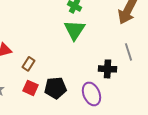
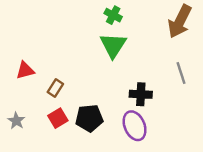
black cross: (108, 69) -> (141, 94), moved
red square: (30, 88) -> (58, 118), turned 35

